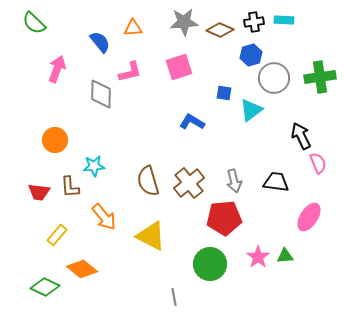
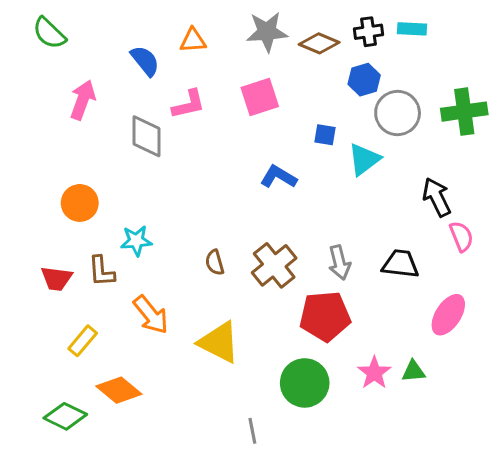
brown semicircle: (148, 181) -> (215, 262), size x0.6

